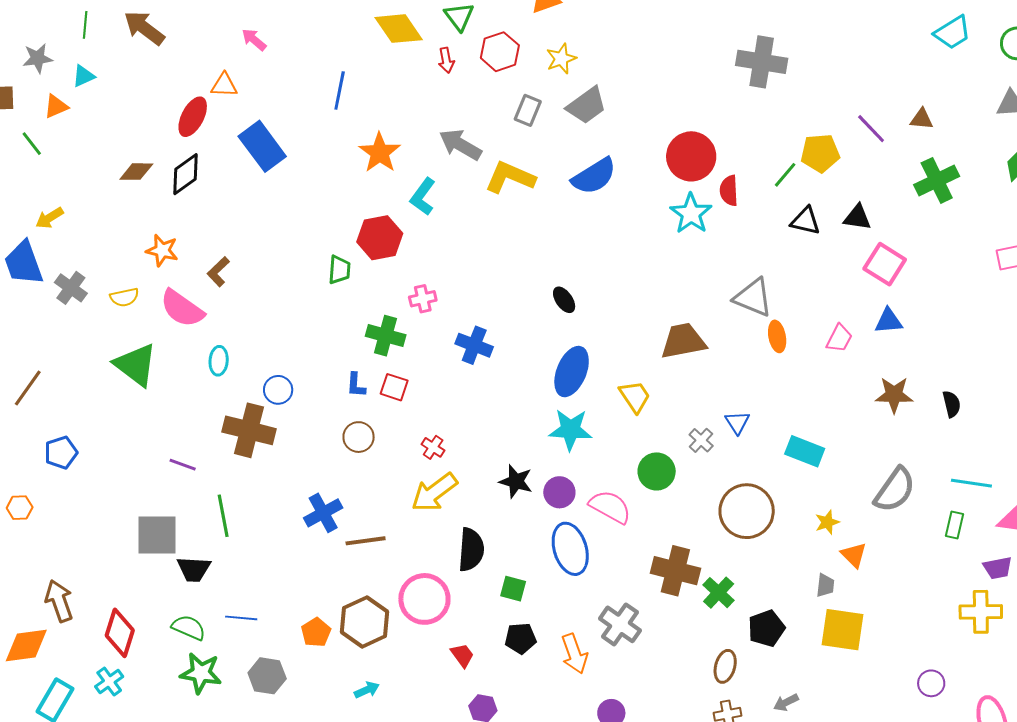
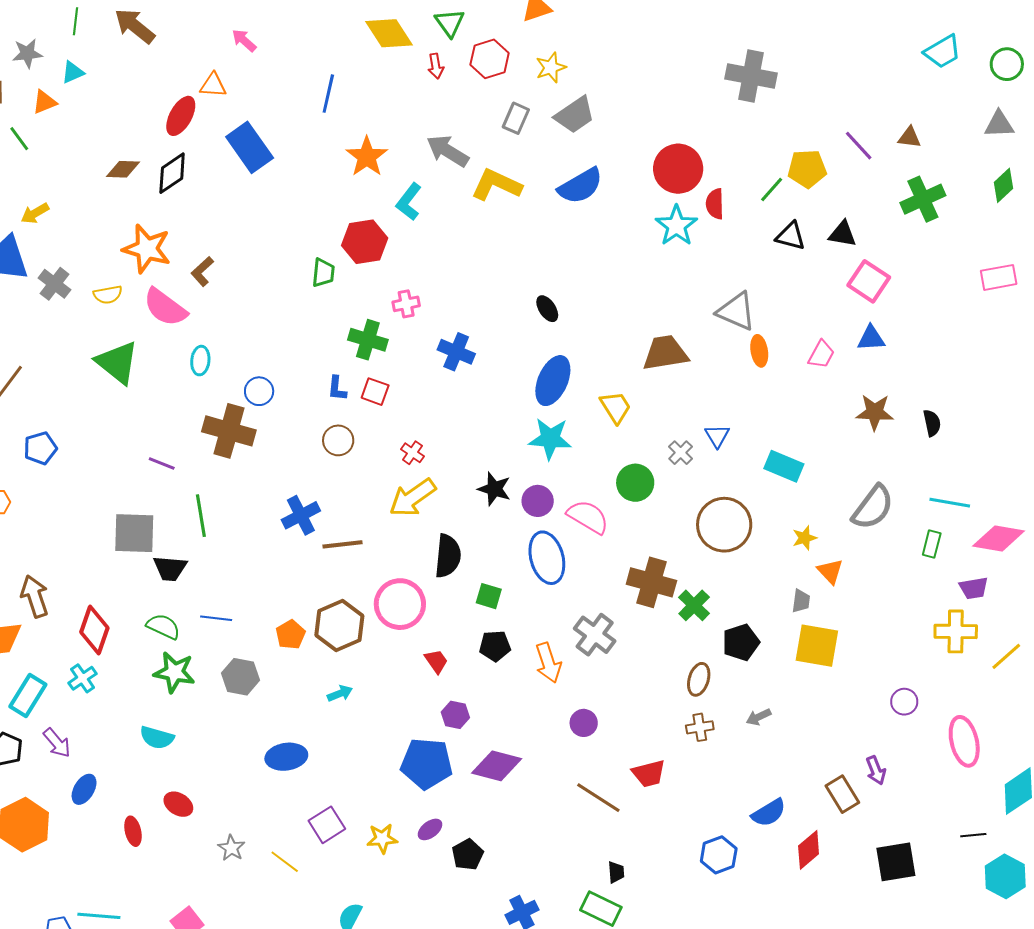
orange star: (162, 250) -> (147, 249), size x1.5

